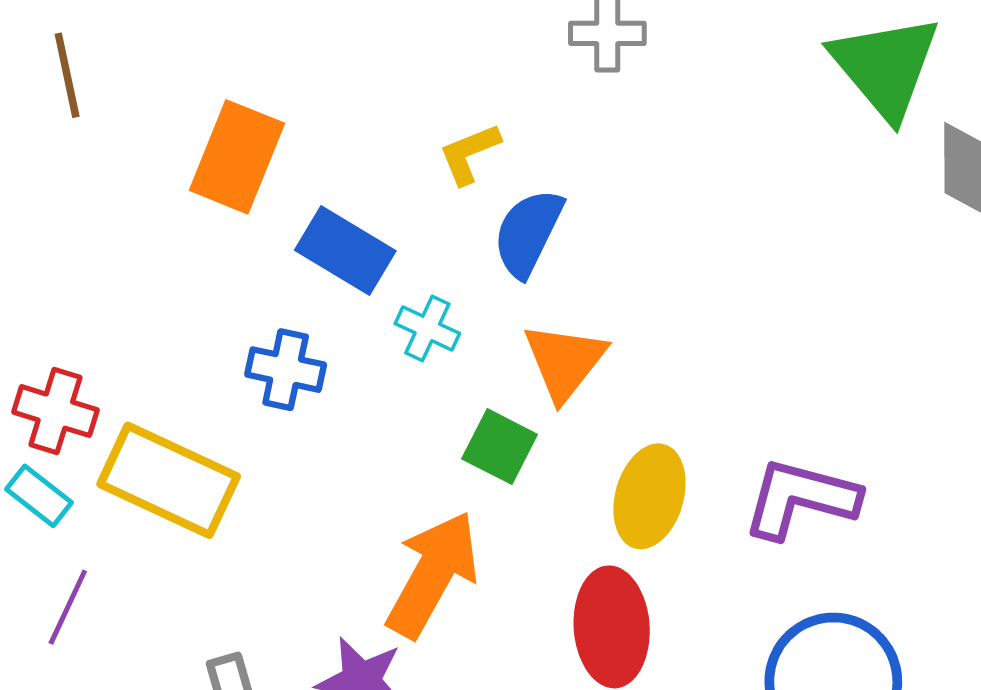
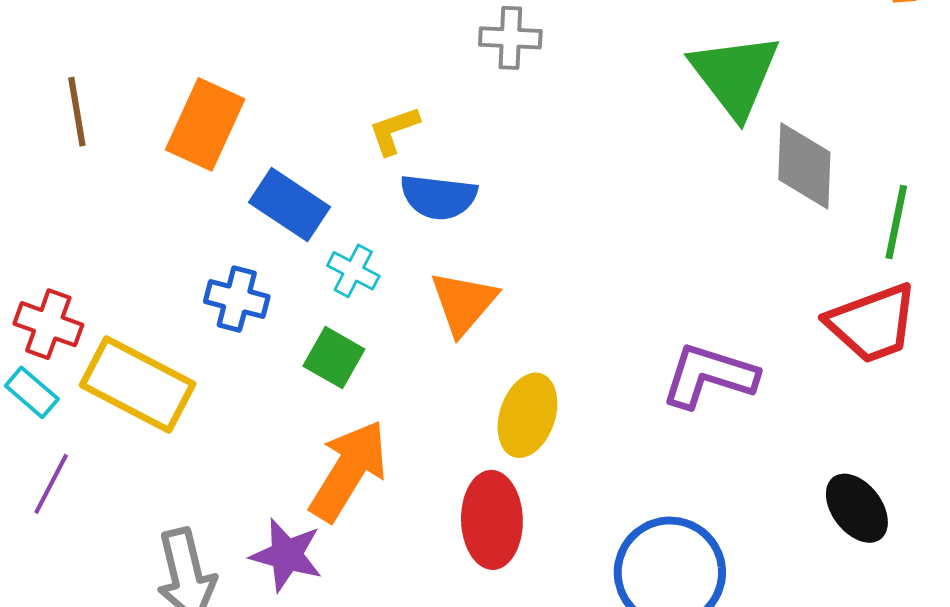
brown line: (67, 75) -> (77, 112), moved
blue semicircle: (528, 233) -> (439, 197), turned -112
green square: (500, 447) -> (334, 358), moved
purple L-shape: (801, 499) -> (709, 376), moved

